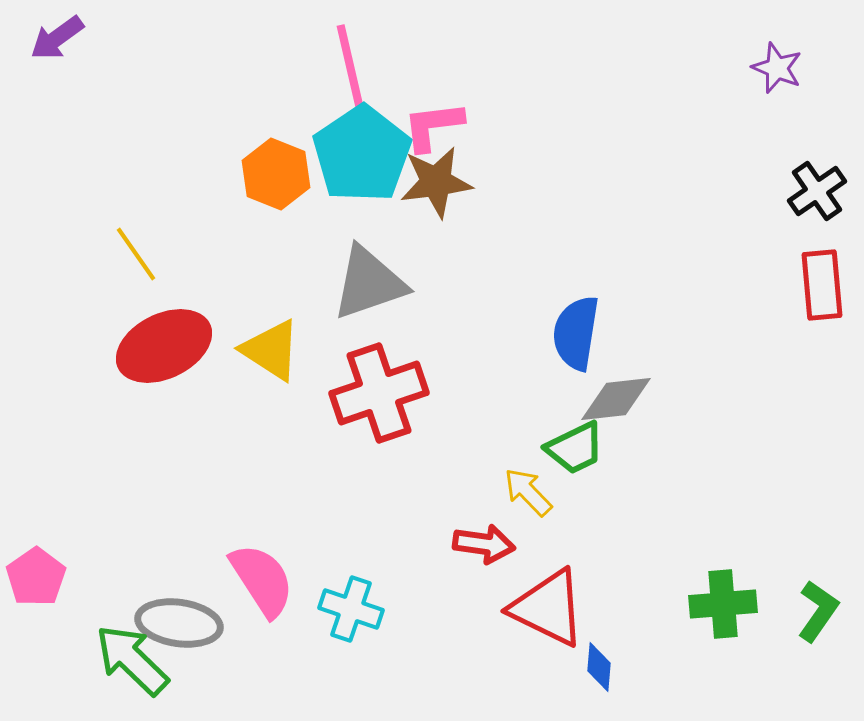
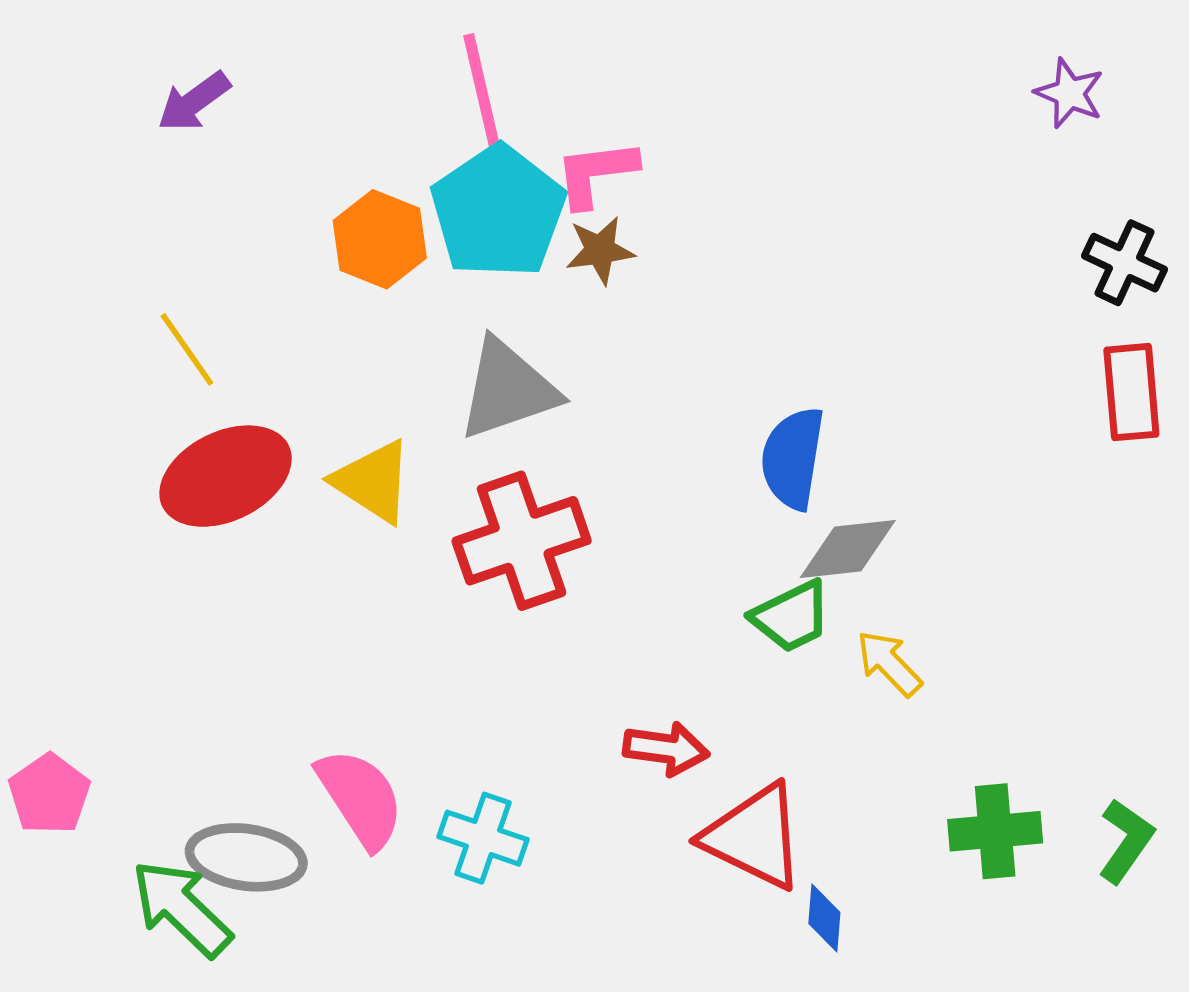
purple arrow: (57, 38) -> (194, 102), moved
brown star: (436, 182) -> (600, 250), size x0.7
black cross: (817, 191) -> (1125, 263), turned -30
yellow arrow: (528, 492) -> (889, 663), moved

